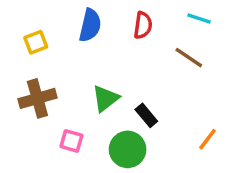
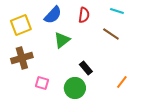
blue semicircle: (90, 25) -> (53, 15), turned 30
yellow square: (36, 42) -> (21, 25), size x1.5
green triangle: (105, 98) -> (62, 40), moved

